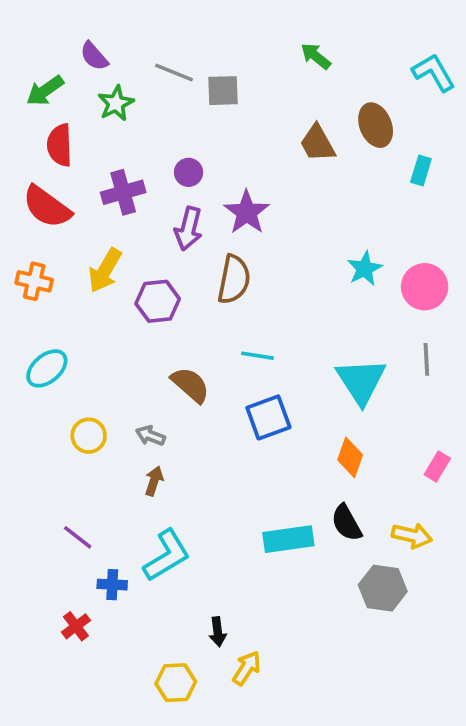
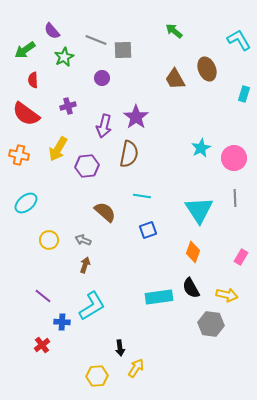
red semicircle: (60, 145) -> (33, 80), size x0.7
cyan rectangle: (421, 171) -> (244, 94), moved
purple circle: (189, 172) -> (102, 78), moved
purple cross: (123, 192) -> (68, 106), size x0.7
blue square: (268, 417) -> (148, 230), size x0.7

